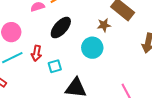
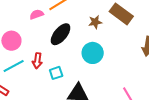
brown star: (104, 25) -> (95, 22), moved

